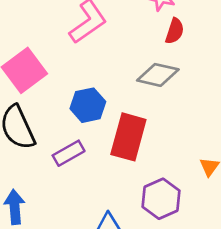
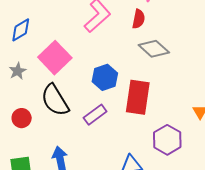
red semicircle: (175, 31) -> (139, 19), moved
gray diamond: (158, 75) -> (154, 49), turned 36

